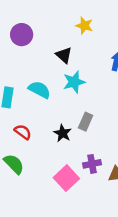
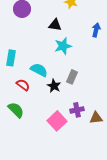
black triangle: (64, 55) -> (55, 25), turned -32
cyan semicircle: (39, 90) -> (39, 70), moved

